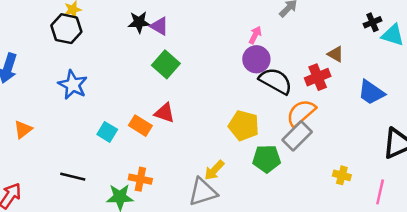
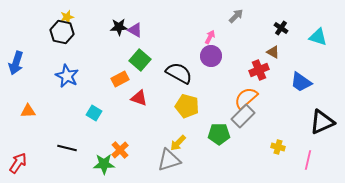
black cross: (372, 22) -> (281, 28), moved, turned -32
black semicircle: (276, 81) -> (179, 73), moved
orange rectangle: (140, 126) -> (120, 79), moved, turned -60
yellow pentagon: (244, 126) -> (187, 106), moved
orange triangle: (23, 129) -> (28, 111), turned 35
orange cross: (140, 179) -> (120, 150), turned 36

